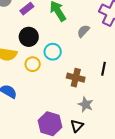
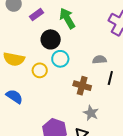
gray semicircle: (83, 31) -> (99, 60), moved, turned 40
black circle: (29, 37) -> (51, 39), moved

